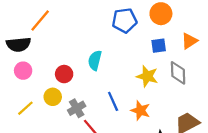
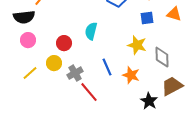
orange triangle: (189, 41) -> (174, 14), turned 49
gray diamond: (178, 73) -> (162, 57), moved

